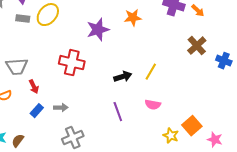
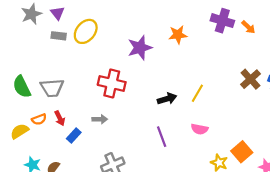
brown cross: (197, 46) -> (250, 79), moved
red arrow: (34, 87) -> (60, 118), moved
gray arrow: (61, 108) -> (100, 119), moved

